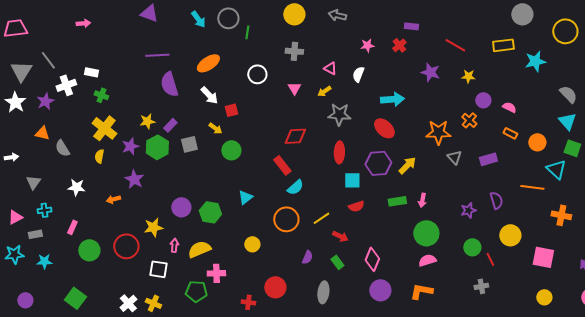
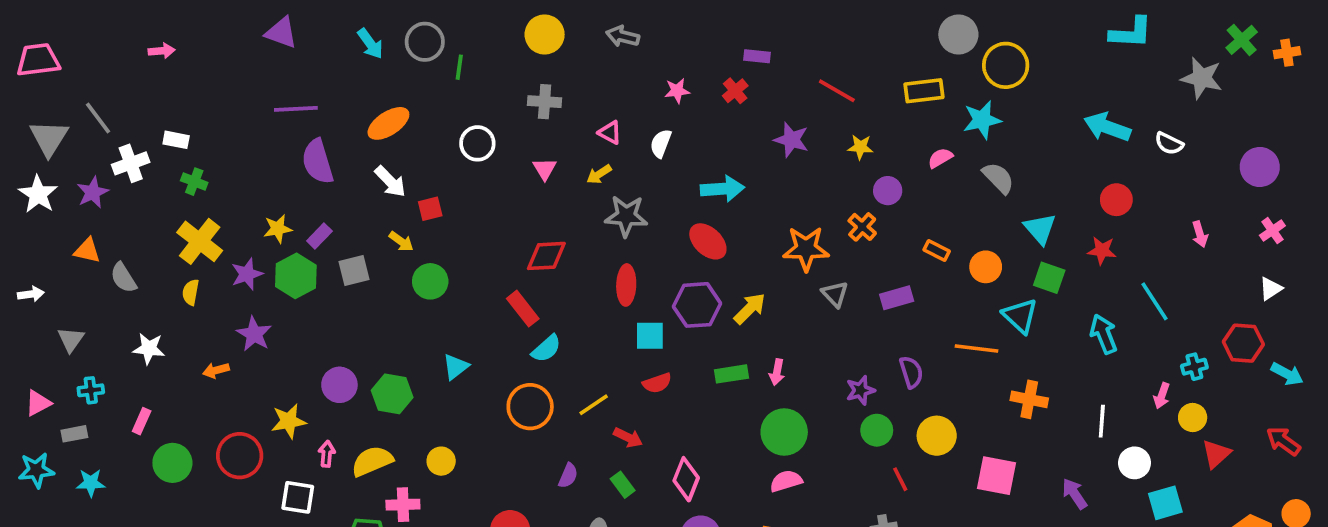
yellow circle: (565, 31) -> (1006, 65), moved
gray semicircle: (568, 94) -> (998, 178), moved
pink semicircle: (509, 107) -> (940, 158), moved, turned -56
yellow circle: (252, 244) -> (441, 461), moved
green circle: (472, 247) -> (877, 430), moved

